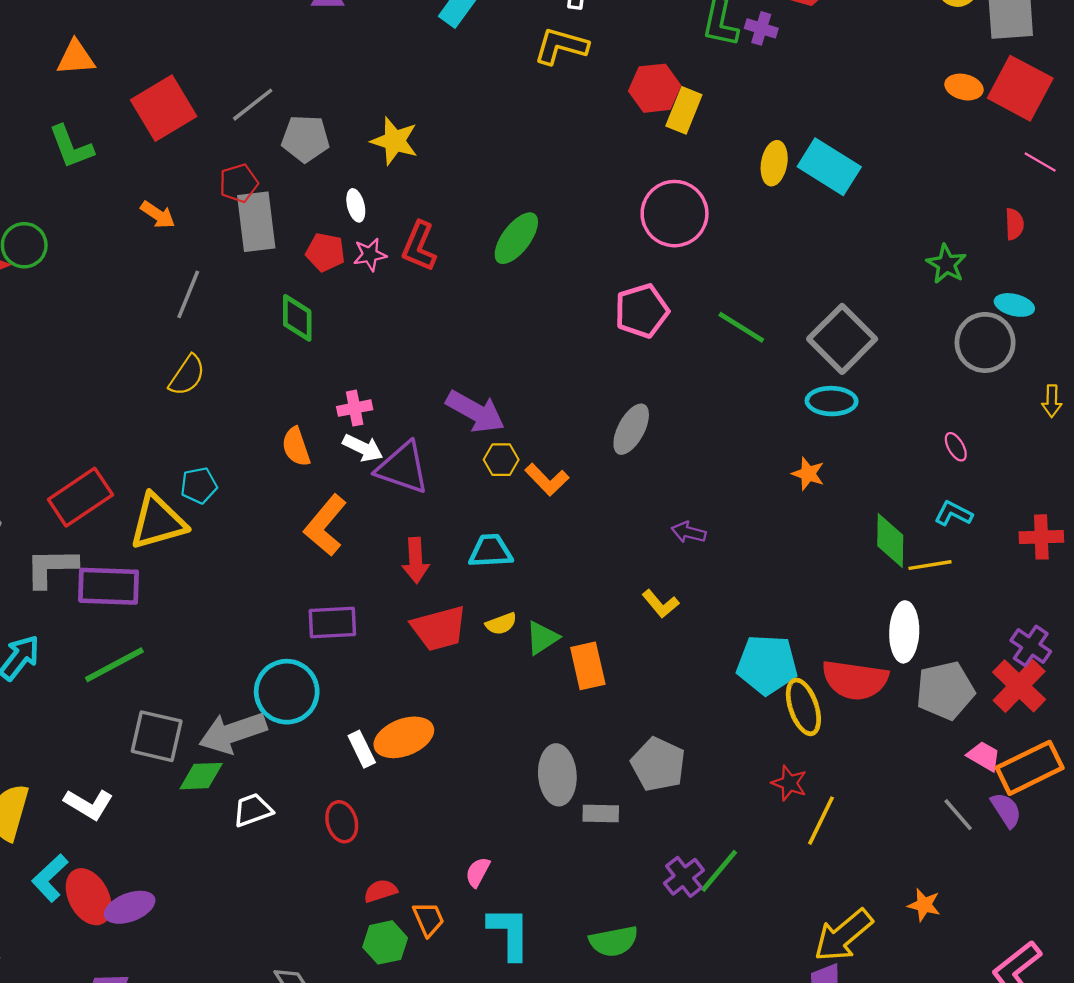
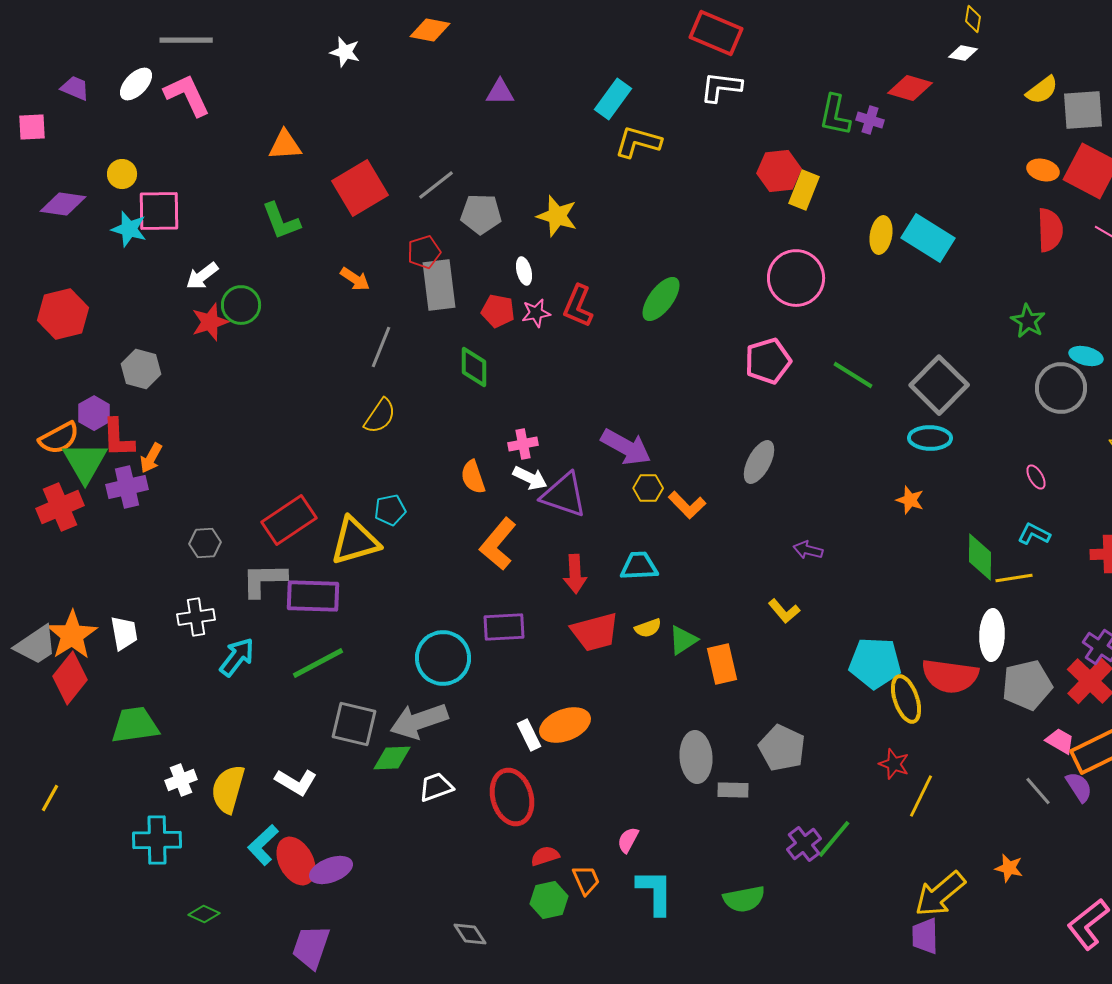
yellow L-shape: (561, 46) -> (638, 142), moved
red semicircle: (1014, 224) -> (1050, 230), moved, size x1.6
cyan circle: (287, 692) -> (443, 658), moved
red ellipse: (342, 822) -> (512, 797), size x1.6

